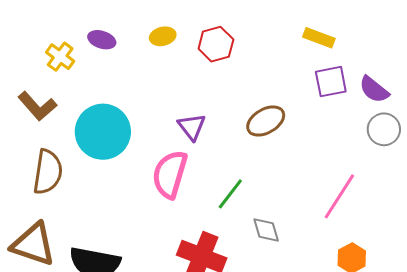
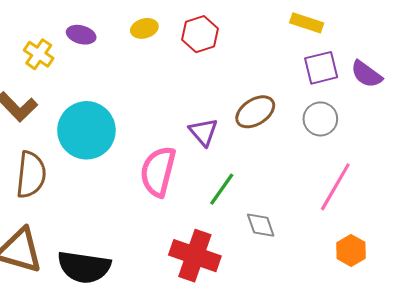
purple triangle: (192, 127) -> (203, 132), moved
gray circle: (384, 129) -> (320, 119), moved

